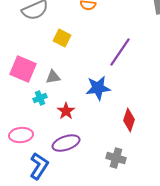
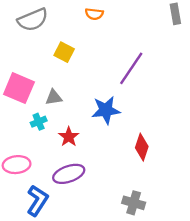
gray cross: (116, 158) -> (134, 203), moved

